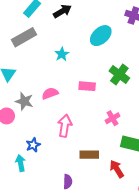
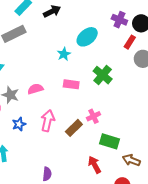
cyan star: (62, 54) -> (64, 54), moved
blue star: (33, 145) -> (19, 124), moved
brown rectangle: (89, 155) -> (74, 128), moved, turned -48

